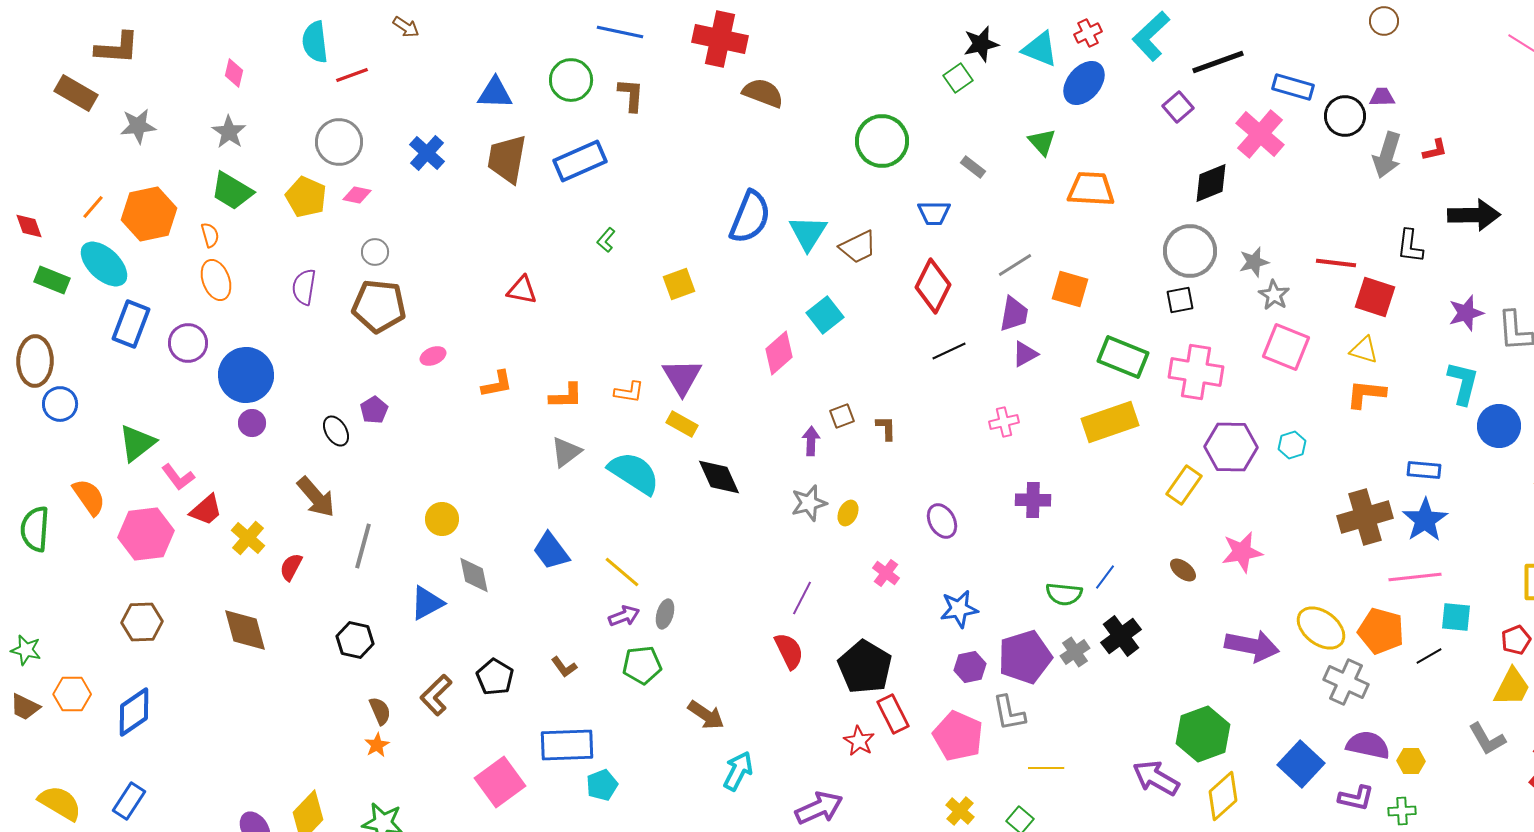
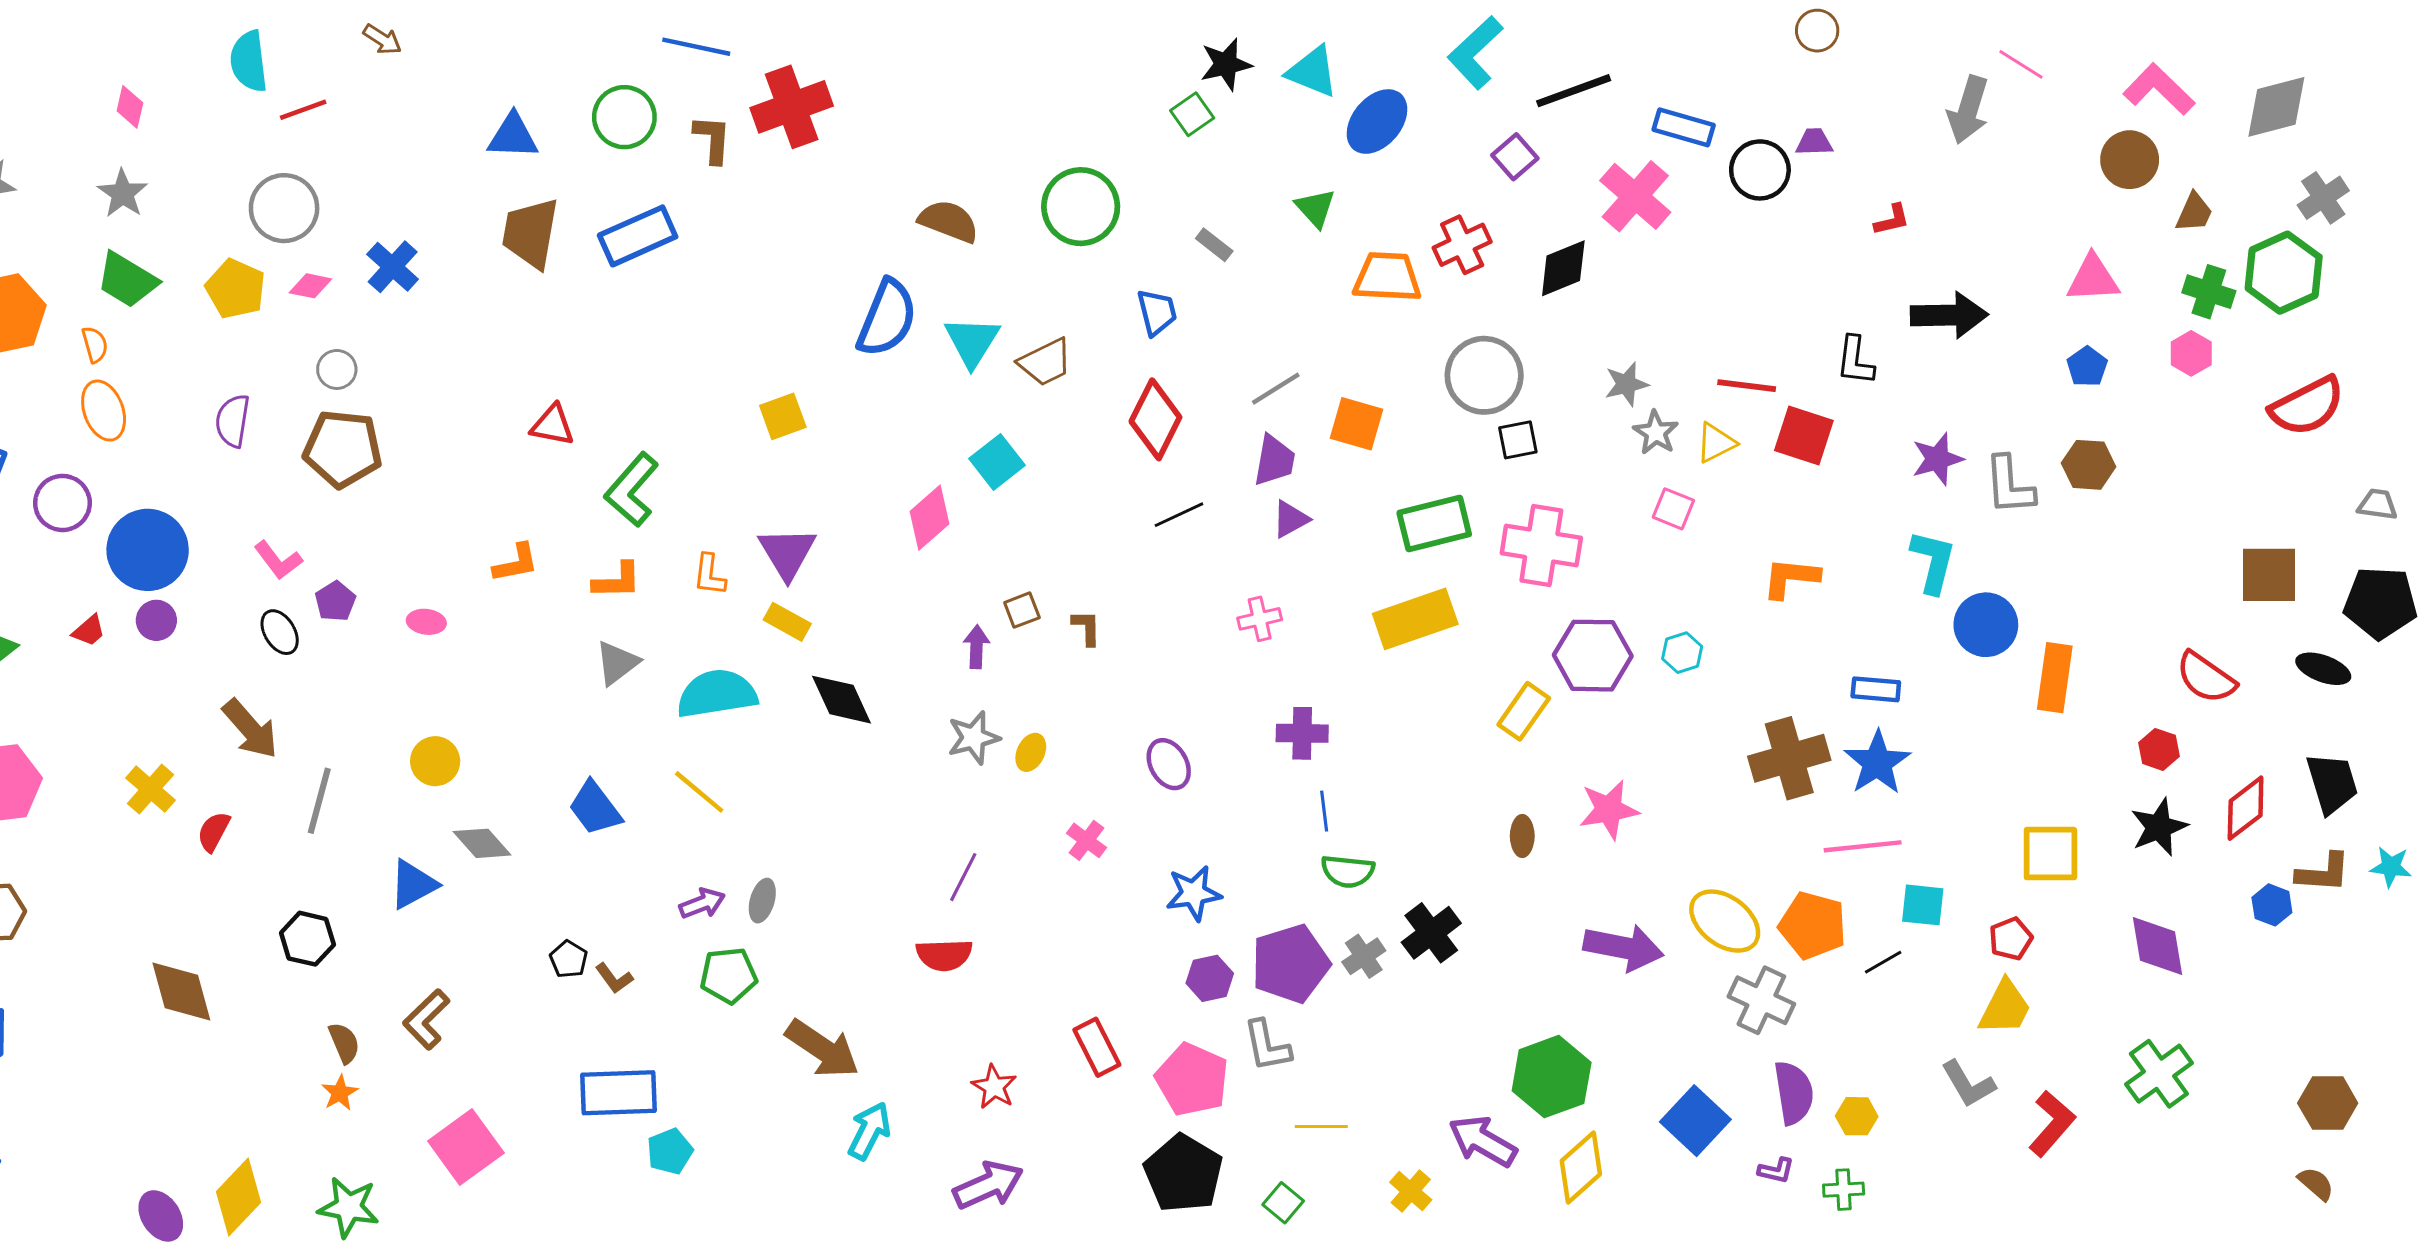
red cross: (1088, 33) -> (1462, 245), moved, size x1.4
red cross: (720, 39) -> (792, 107), moved, turned -32
brown semicircle: (763, 93) -> (949, 221), moved
blue cross: (427, 153) -> (393, 267), moved
gray arrow: (1387, 155) -> (1968, 110), moved
blue trapezoid: (934, 213) -> (1157, 312), turned -104
green L-shape: (606, 240) -> (632, 490), moved, size x2.0
gray circle: (1190, 251) -> (1484, 375), moved
pink square: (1286, 347) -> (1673, 509), size x0.6
yellow triangle: (1364, 350) -> (1716, 443), moved, turned -44
pink ellipse: (433, 356) -> (426, 622), moved, turned 30
green rectangle: (1123, 357) -> (1434, 524), turned -36
orange L-shape: (629, 392) -> (709, 575), turned 88
cyan semicircle: (634, 473) -> (717, 694), turned -42
pink L-shape: (178, 477) -> (278, 560), moved
red trapezoid: (206, 510) -> (89, 631), moved, size x0.7
brown ellipse: (1183, 570) -> (1522, 836), turned 52
yellow line: (622, 572) -> (699, 792), moved
gray diamond: (474, 575) -> (482, 843), turned -30
blue line: (1105, 577) -> (1324, 811), moved, turned -44
brown diamond: (245, 630) -> (181, 992), moved
red semicircle: (789, 651) -> (944, 955), turned 114
black pentagon: (865, 667) -> (1183, 1173), moved
black pentagon: (495, 677) -> (569, 959), moved, size x0.7
brown arrow: (706, 715) -> (822, 1049), size x1.4
red star: (859, 741) -> (994, 1087), moved
purple semicircle: (1368, 745) -> (1794, 1093), turned 69
pink square: (500, 782) -> (466, 1147), moved
purple L-shape: (1356, 798) -> (1776, 1170), size x0.7
yellow cross: (960, 811) -> (1411, 1191), moved

